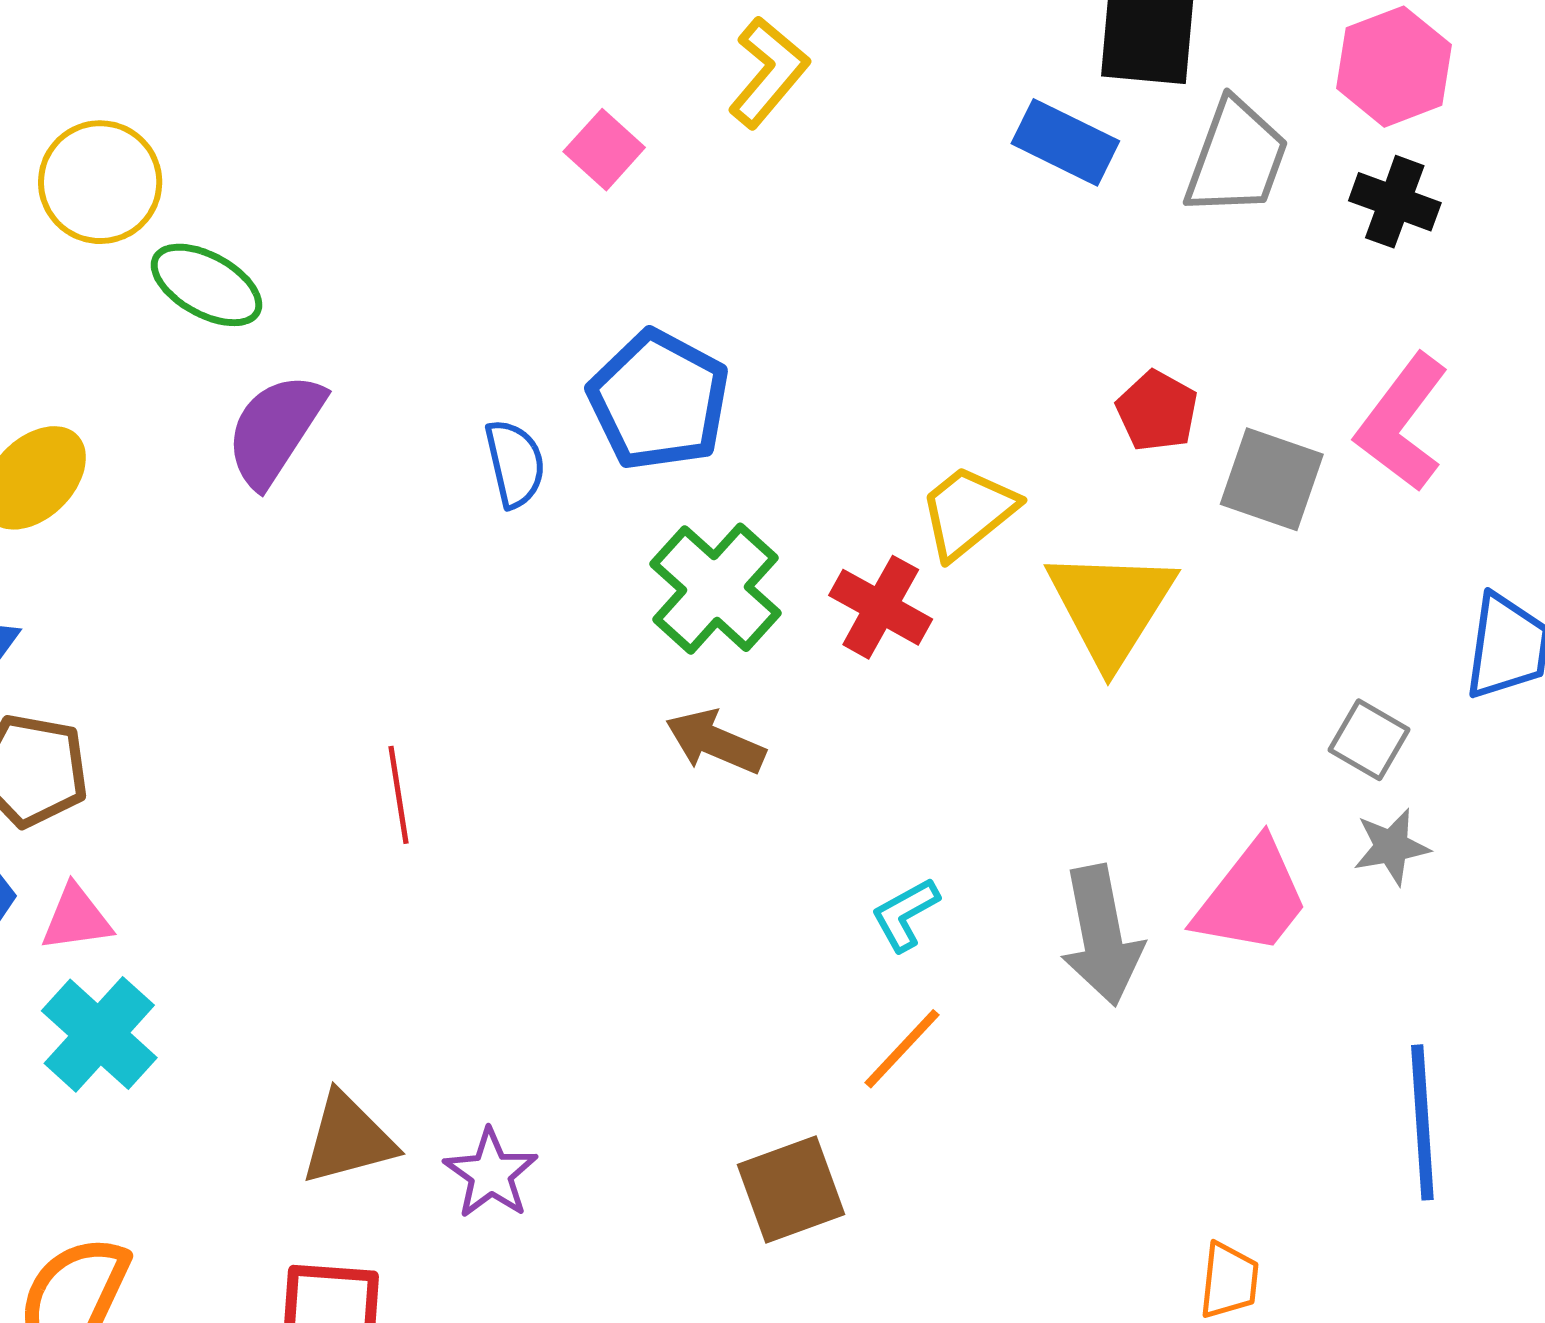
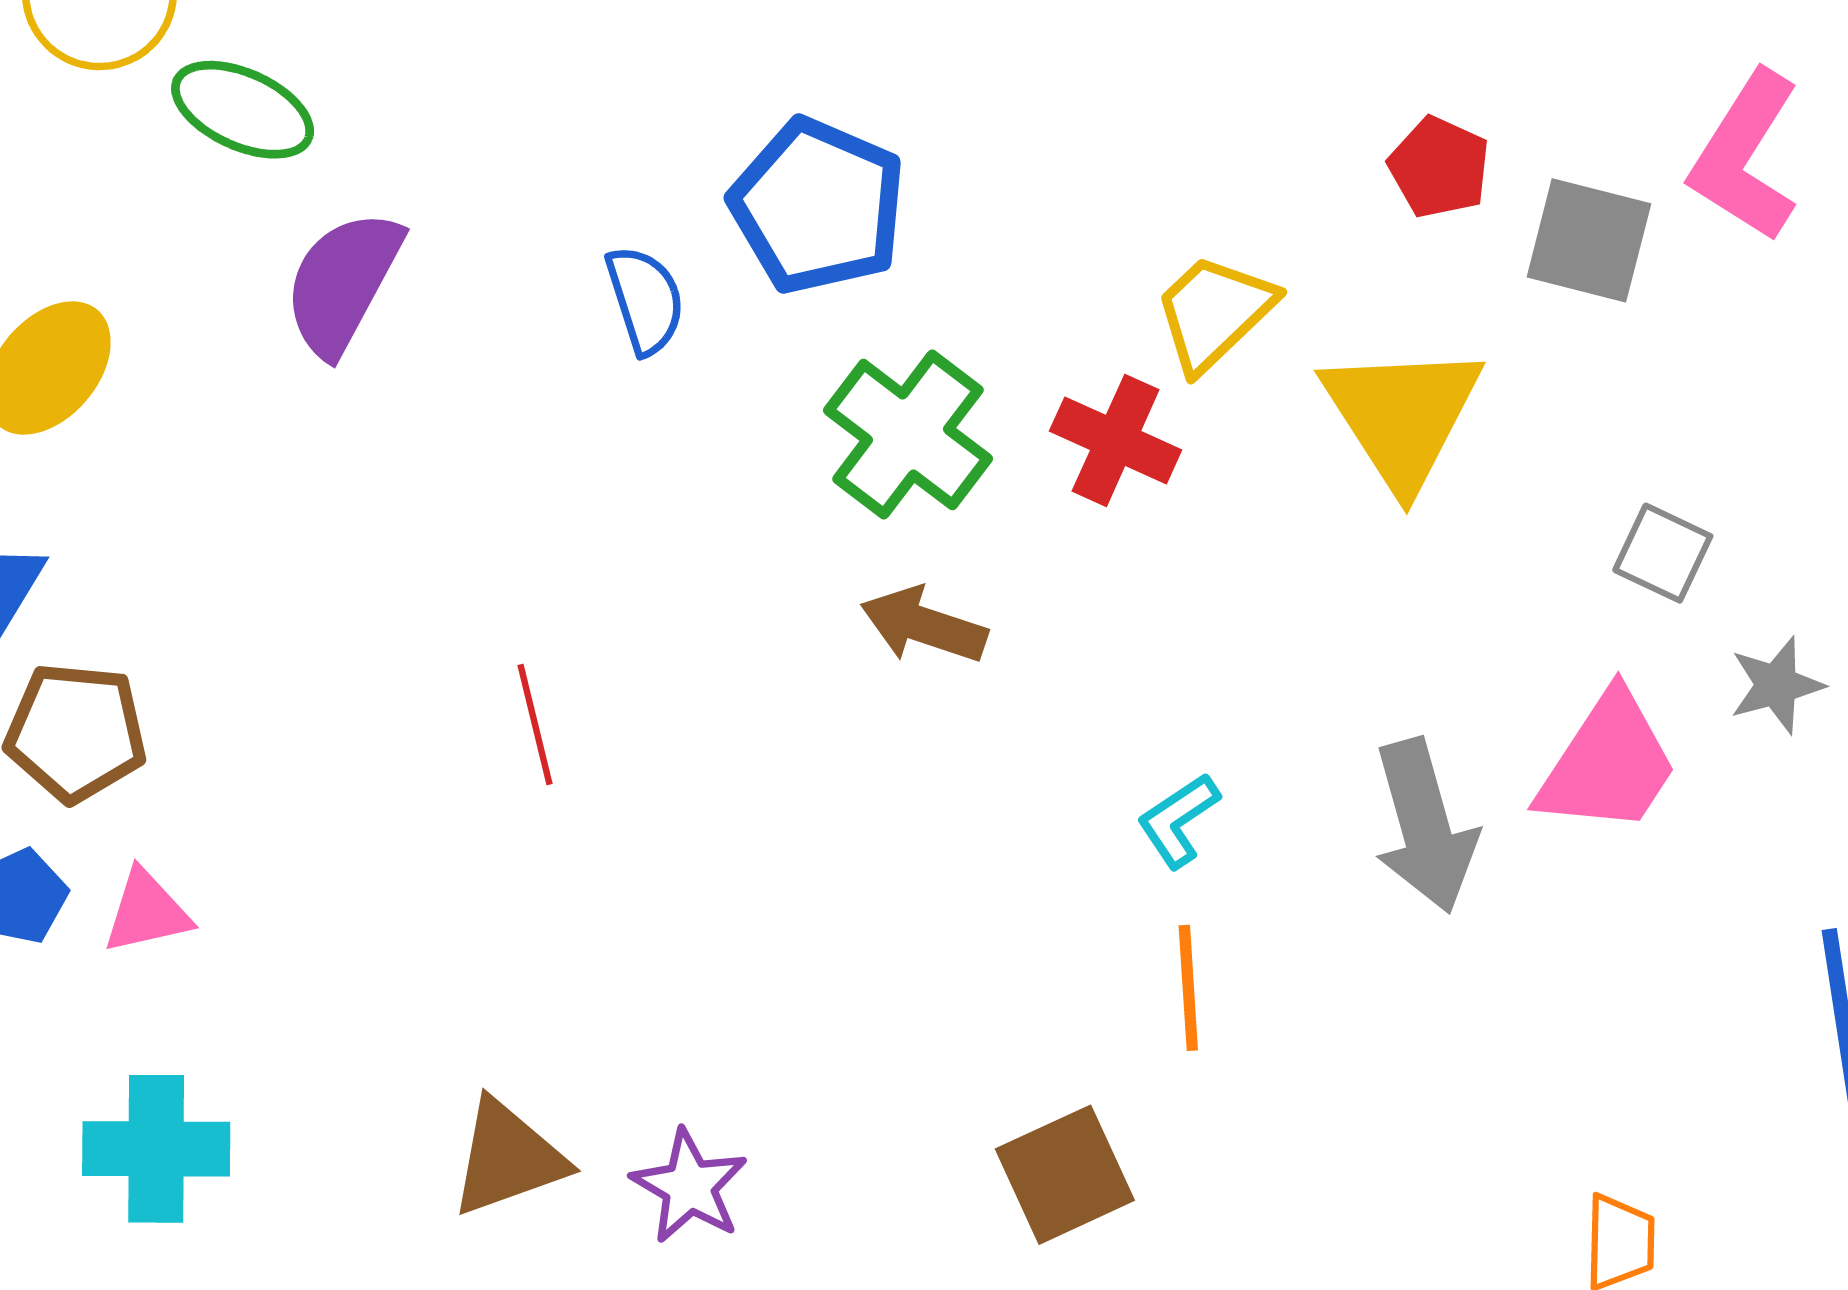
gray square: (1369, 740) -> (1663, 553), moved
cyan cross: (99, 1034) -> (156, 1149), moved, turned -37
orange line: (902, 1049) -> (1188, 988), turned -42

